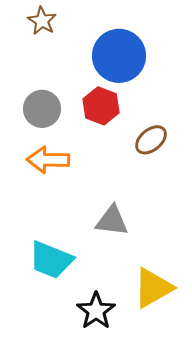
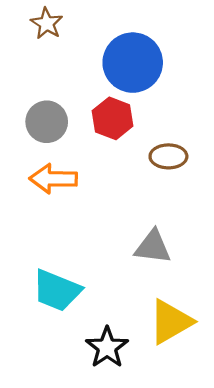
brown ellipse: (151, 140) -> (168, 156), turned 40
gray triangle: (112, 221) -> (153, 247), moved

